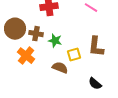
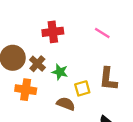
brown cross: (36, 34) -> (37, 64), turned 32
orange cross: (26, 56) -> (26, 90), turned -30

